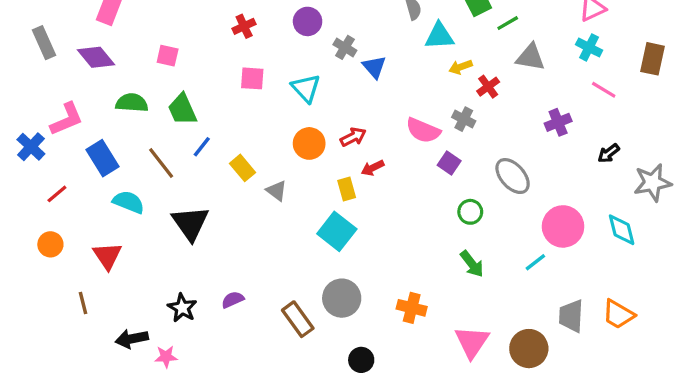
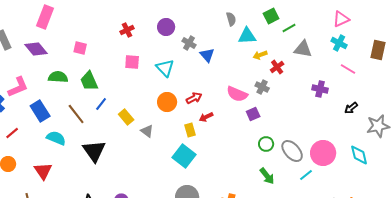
purple cross: (558, 122) -> (320, 89), turned 35
purple square: (449, 163) -> (253, 114), turned 32
gray ellipse: (513, 176) -> (292, 151), moved

